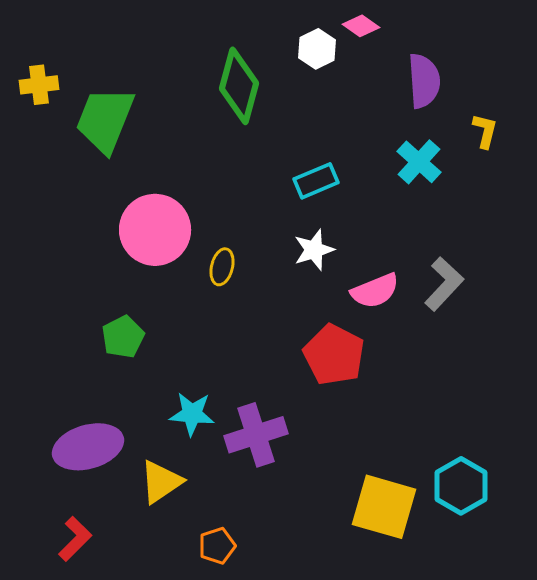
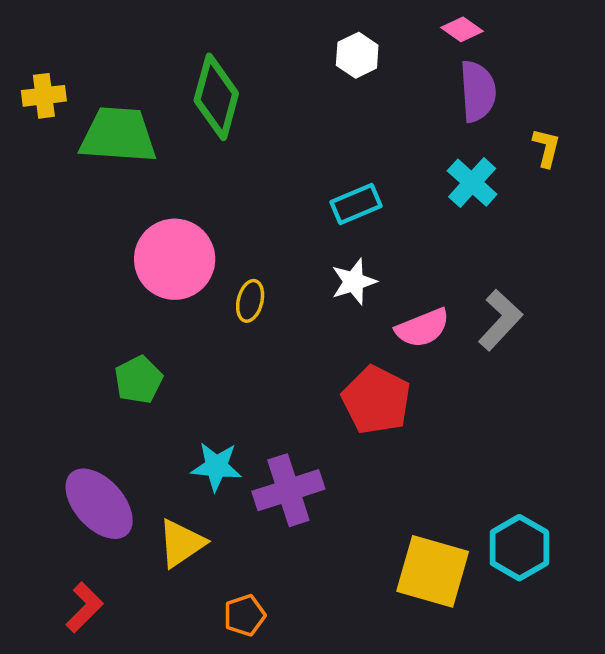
pink diamond: (361, 26) -> (462, 29), moved
green diamond: (239, 86) -> (216, 97), moved
green trapezoid: (105, 120) -> (118, 135), turned 72
purple ellipse: (88, 447) -> (99, 504), turned 64

